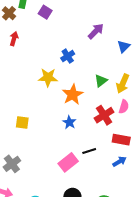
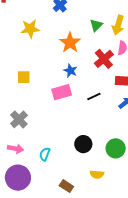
yellow star: (48, 78) -> (30, 29), moved
pink rectangle: (68, 162) -> (62, 92), moved, turned 30

